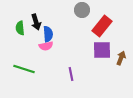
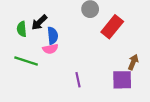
black arrow: (36, 22) -> (39, 22), turned 63
purple square: (102, 50) -> (122, 80), moved
green line: (24, 69) -> (26, 61), moved

